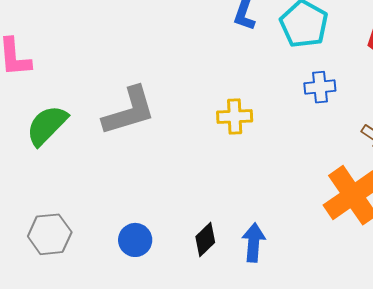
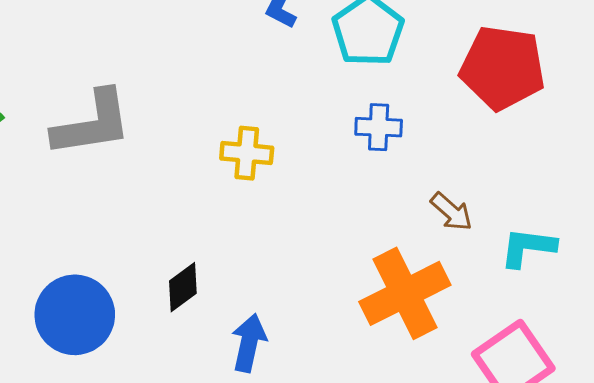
blue circle: (135, 240) -> (75, 315), size x1.6
black diamond: (205, 240) -> (183, 287), moved

